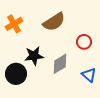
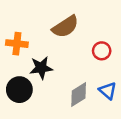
orange cross: (14, 24) -> (17, 44), moved, turned 36
gray diamond: (60, 64) -> (79, 94), moved

